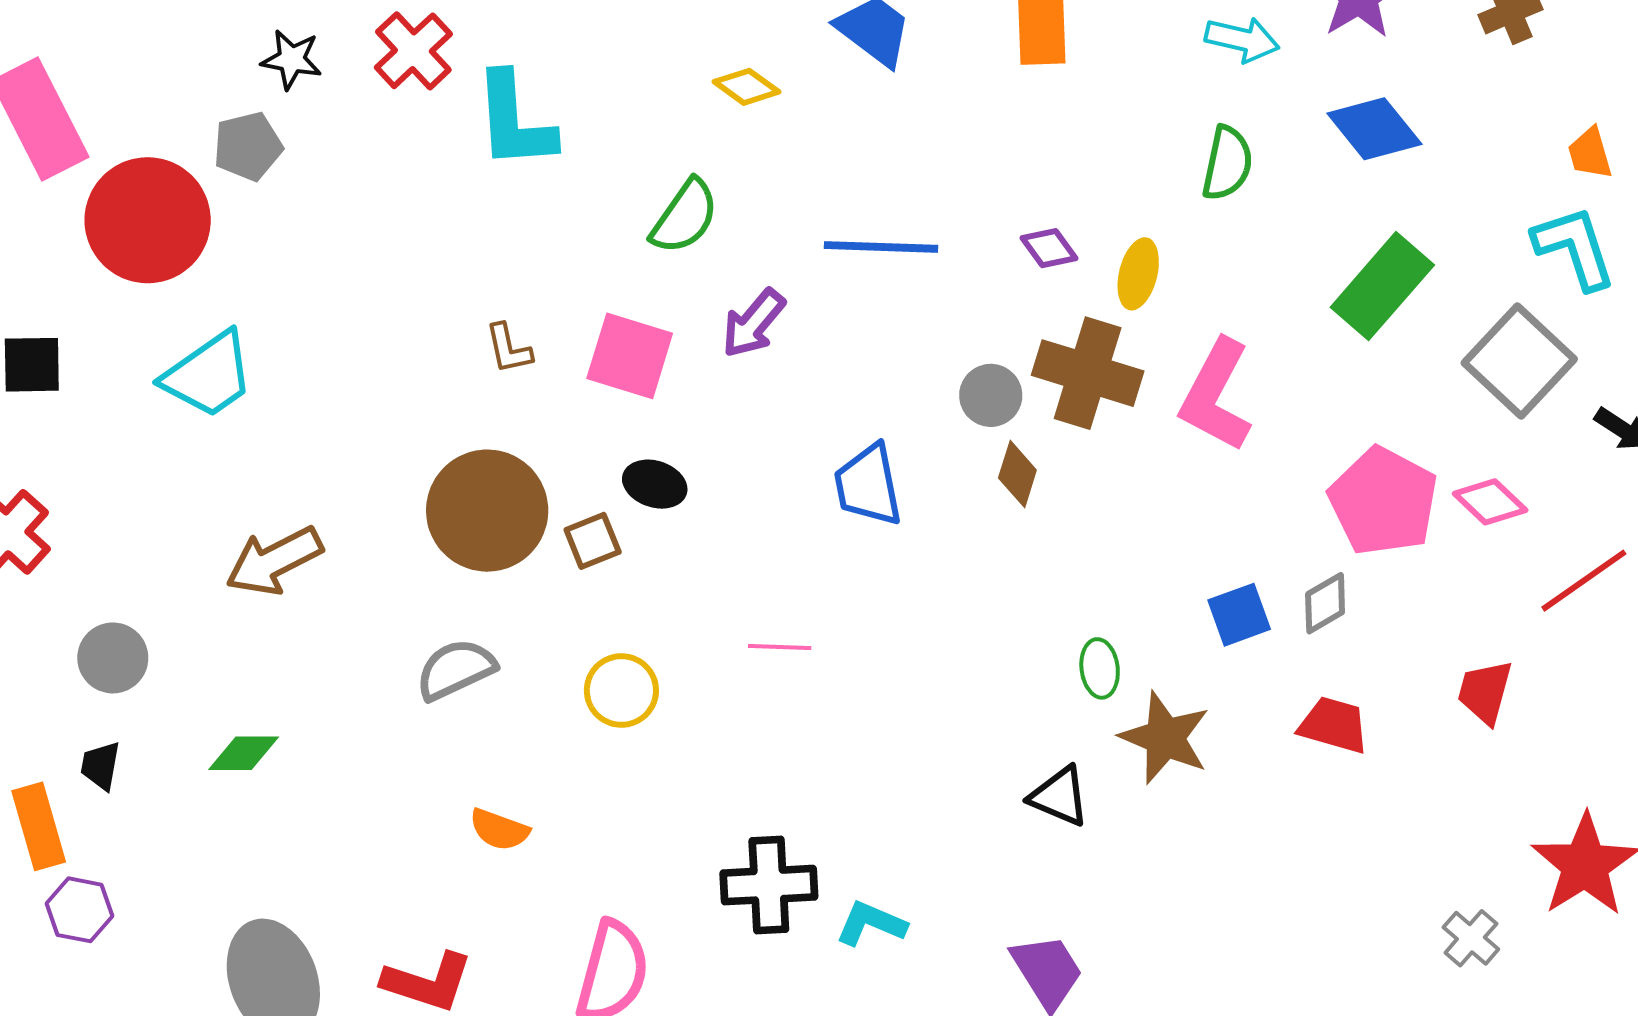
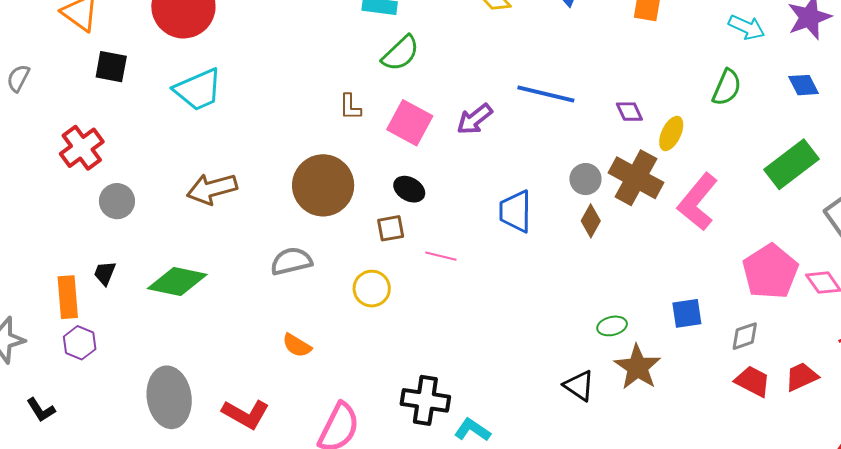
blue diamond: (1374, 129) -> (804, 85), size x0.7
green semicircle: (685, 217) -> (401, 53), moved
brown square: (593, 541) -> (391, 228), moved
gray diamond: (1325, 603) -> (745, 336), moved
pink line: (780, 647) -> (441, 256), moved
gray circle: (113, 658) -> (117, 201), moved
green ellipse: (1100, 668) -> (612, 326), turned 72
red trapezoid: (1485, 692) -> (802, 377), turned 39
red trapezoid: (1334, 725) -> (753, 381), moved
green diamond: (244, 753) -> (177, 281), size x1.6

